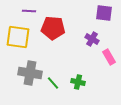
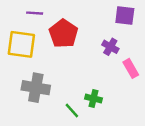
red pentagon: (53, 28) -> (63, 34), turned 30
green line: (53, 83) -> (72, 110), moved

